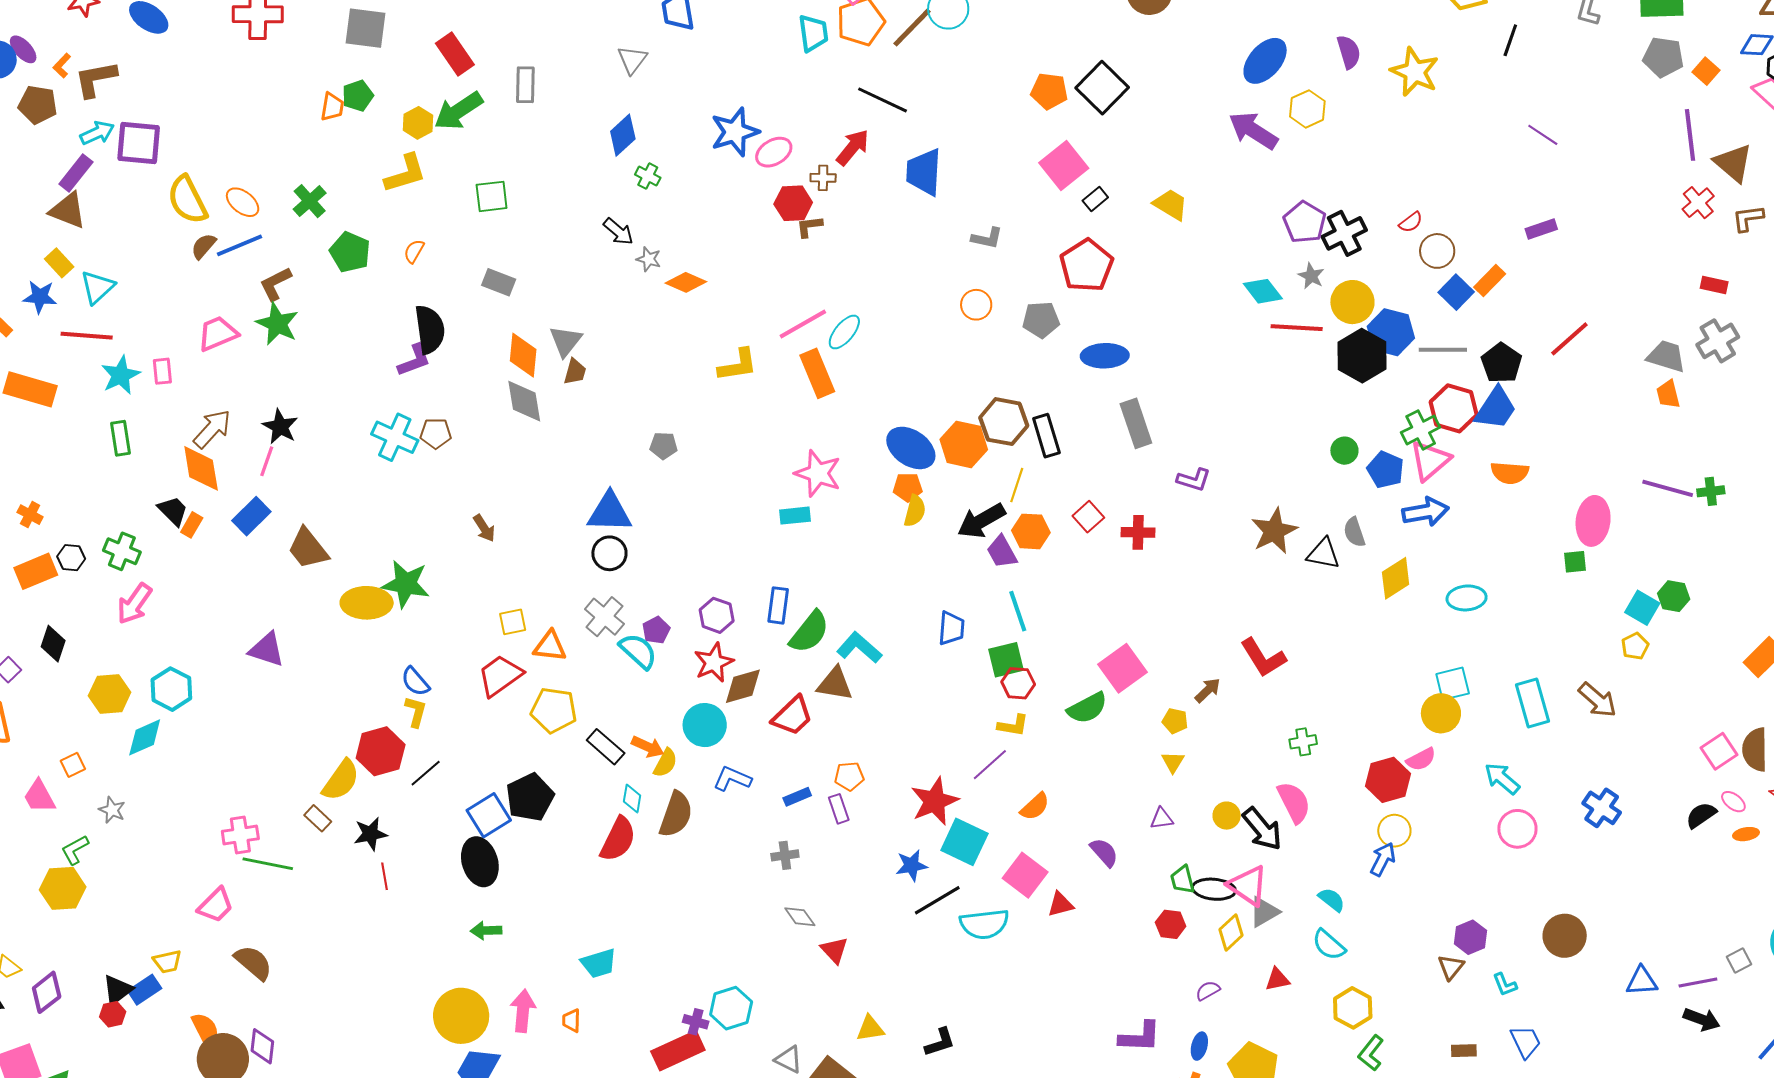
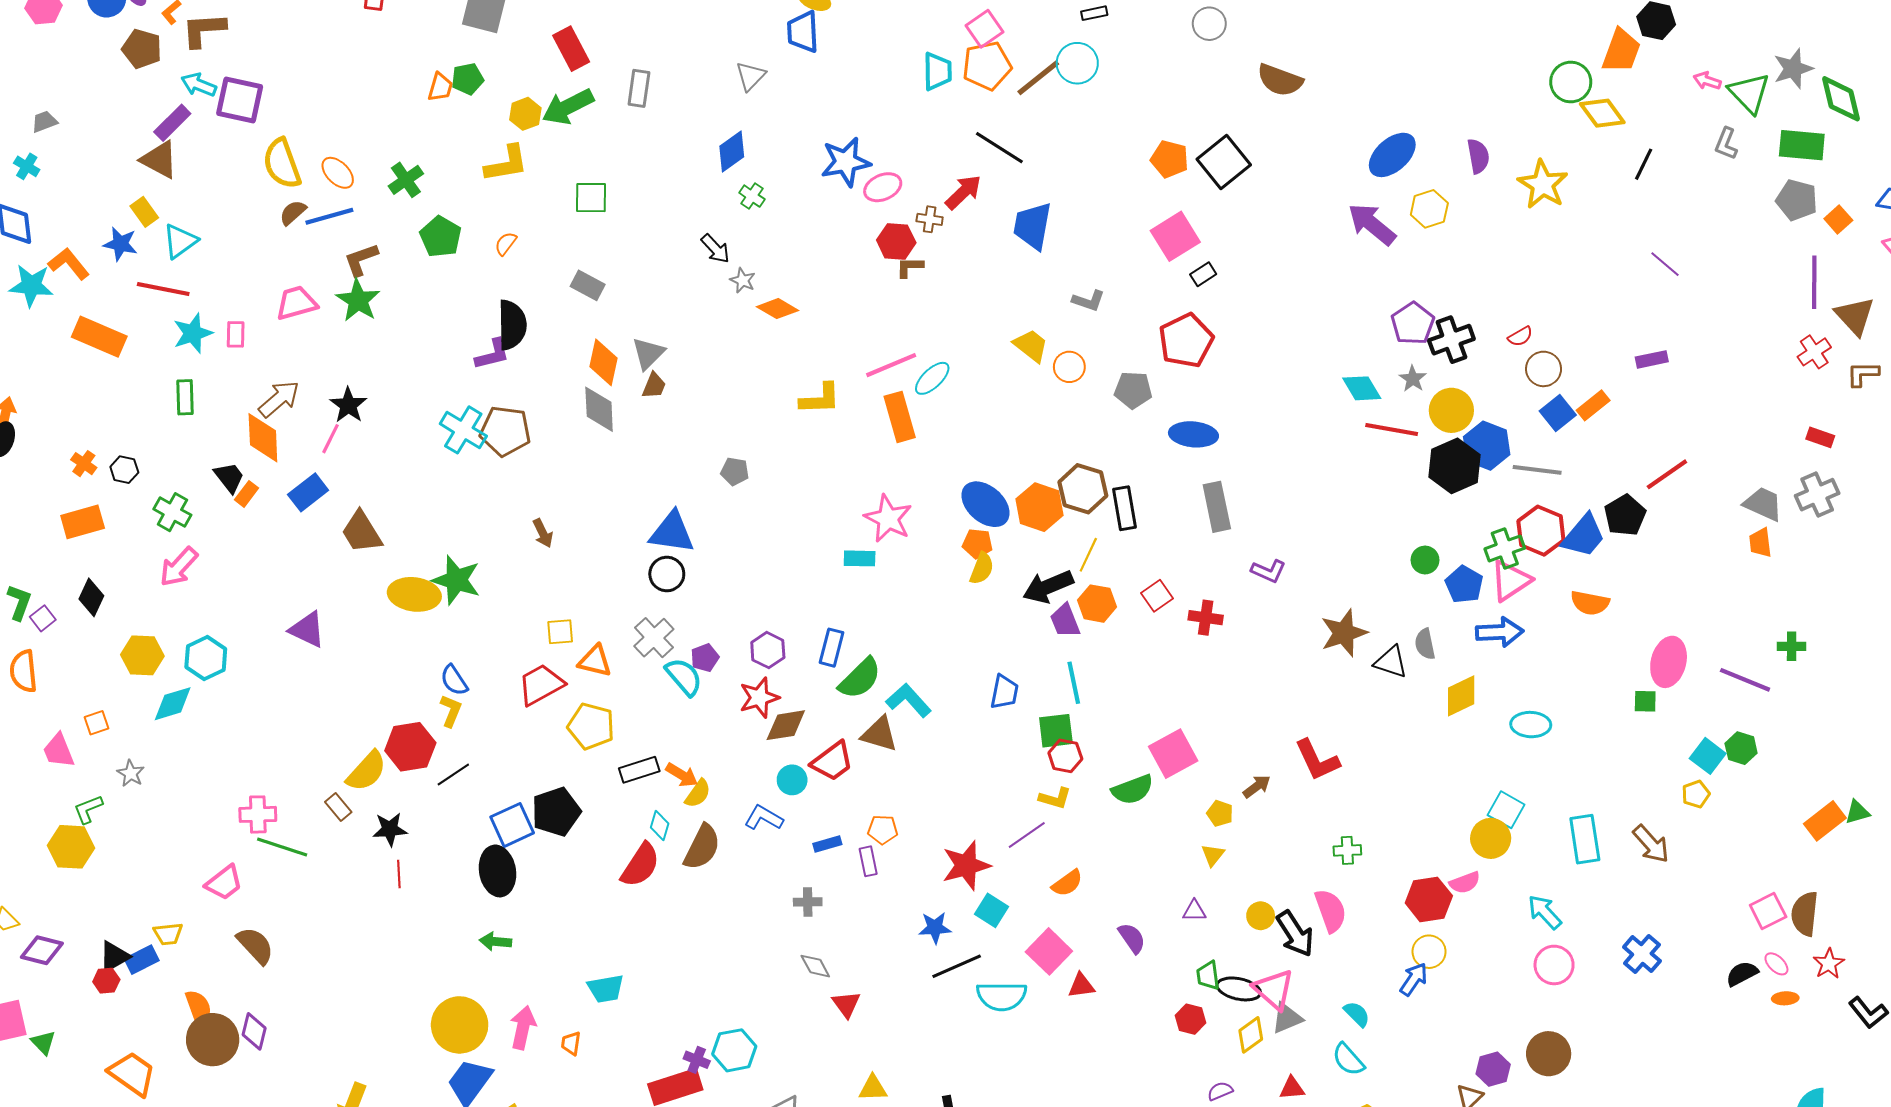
cyan arrow: (97, 133) -> (199, 85), turned -140
yellow trapezoid: (1171, 204) -> (1031, 346), moved
black pentagon: (1502, 363) -> (1625, 515), moved
brown pentagon: (436, 433) -> (505, 431), size x1.6
purple line: (1668, 488) -> (1745, 680), moved
black hexagon: (71, 558) -> (124, 470), moved
cyan square: (1453, 684) -> (1506, 810), turned 36
cyan circle: (705, 725) -> (792, 780), moved, size x0.7
black rectangle: (606, 747) -> (639, 770), turned -66
cyan square: (964, 842) -> (992, 910), size x0.7
brown circle: (1565, 936) -> (1549, 1054), moved
purple diamond: (47, 992) -> (42, 950), turned 45

